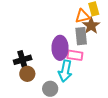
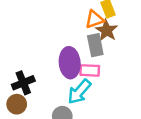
cyan arrow: (65, 71) -> (79, 92), turned 35
brown circle: (27, 74) -> (17, 104), moved

